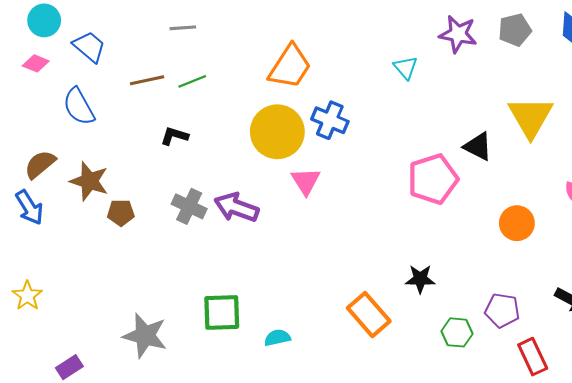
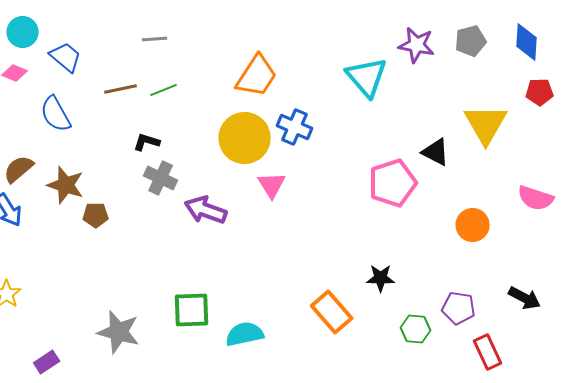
cyan triangle: (406, 68) -> (367, 77), size x1.8
gray cross: (189, 206) -> (161, 178), moved
cyan semicircle: (277, 338) -> (245, 334), size x1.5

